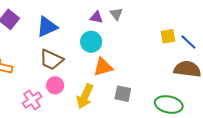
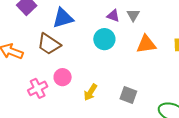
brown trapezoid: (51, 60) -> (49, 44), moved
orange triangle: (103, 67) -> (146, 44), moved
yellow arrow: (85, 96) -> (90, 92), size x0.7

